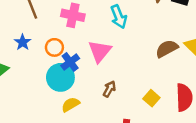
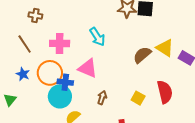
orange circle: (54, 47) -> (50, 73), size x1.6
pink triangle: (100, 51) -> (88, 68), turned -35
blue cross: (70, 62) -> (65, 82), turned -35

